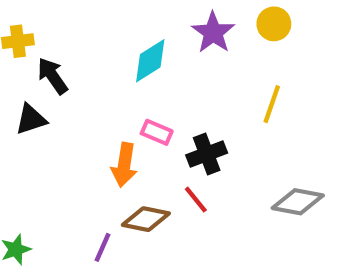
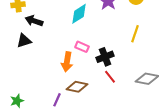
black arrow: (53, 76) -> (34, 21), turned -36
red line: (196, 200) -> (110, 77), moved

